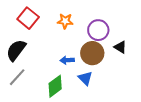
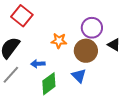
orange star: (65, 21) -> (59, 41), moved
blue arrow: (67, 60) -> (38, 64), moved

